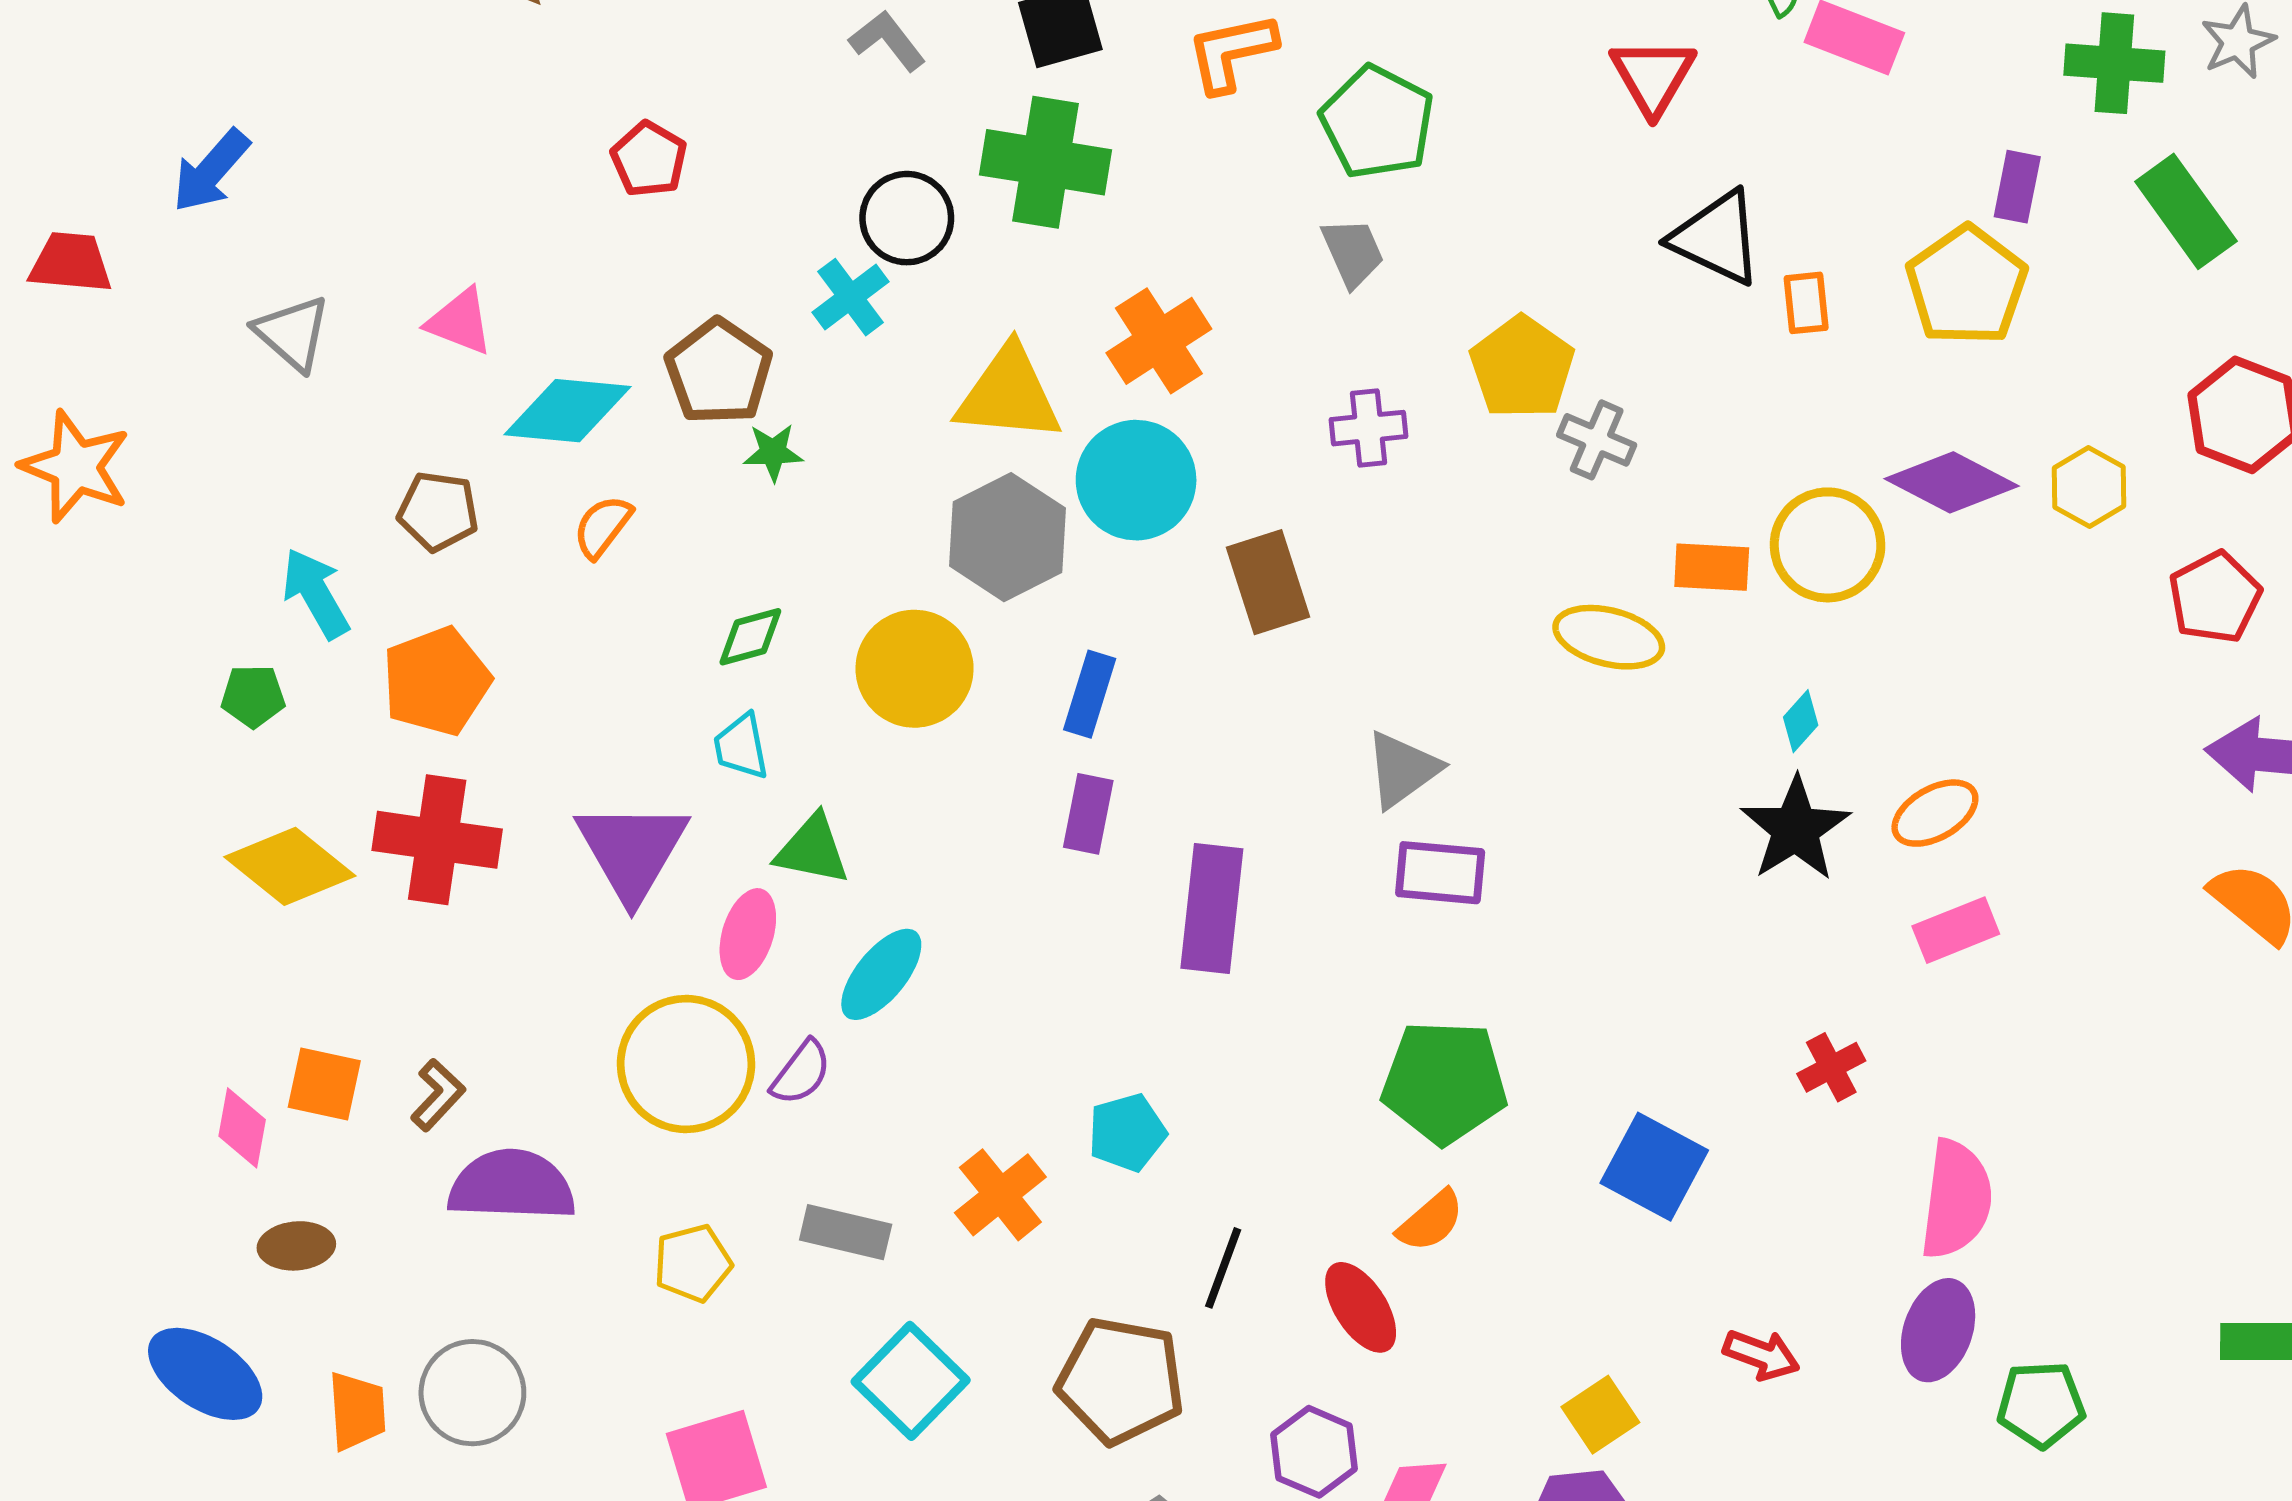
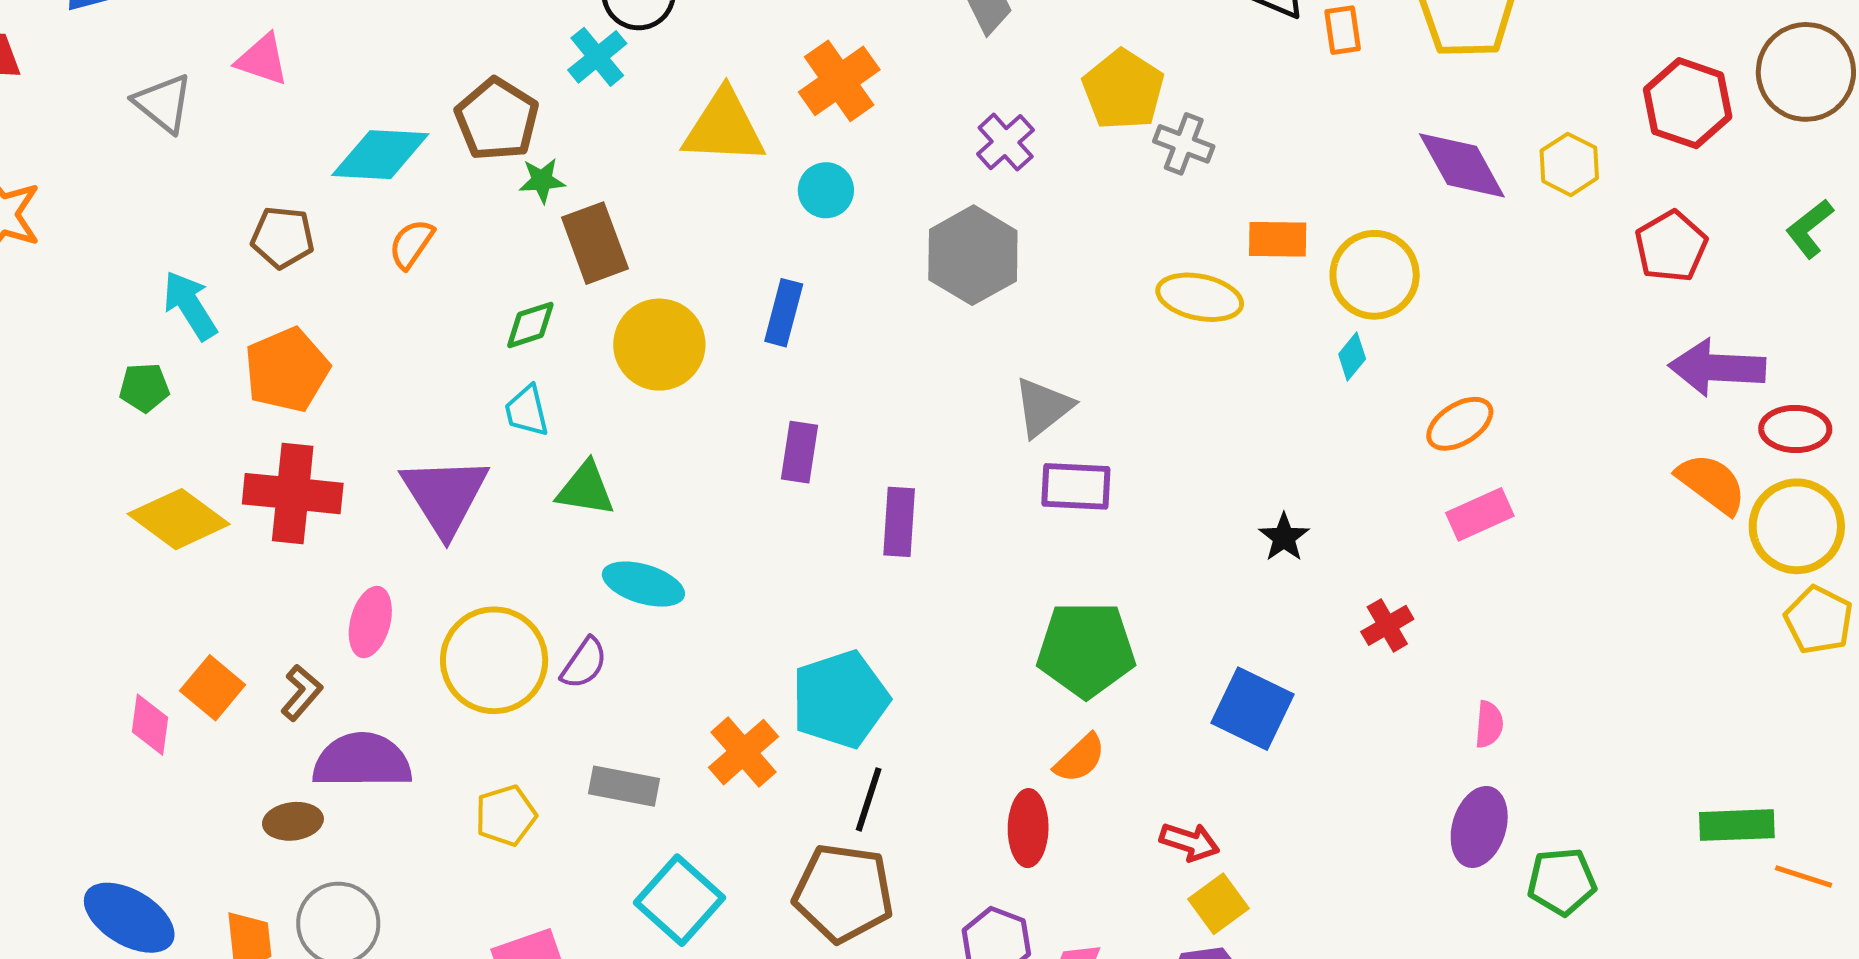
pink triangle: (460, 322) -> (262, 60), moved
purple cross: (1369, 428) -> (1006, 142), turned -34
cyan circle: (1136, 480) -> (826, 190), size x0.6
purple diamond: (1952, 482) -> (1462, 165), turned 36
gray hexagon: (1007, 537) -> (973, 255), moved
yellow circle: (1828, 545) -> (1375, 275), moved
brown rectangle: (1268, 582) -> (595, 243), moved
blue rectangle: (1090, 694) -> (784, 313), moved
black star: (1795, 829) -> (1284, 537), moved, size x0.6
purple rectangle: (1212, 908) -> (899, 522), size x0.7
pink ellipse: (748, 934) -> (370, 622), moved
cyan ellipse: (881, 974) -> (643, 584), turned 70
orange square: (324, 1084) -> (213, 688), turned 30
cyan pentagon: (1127, 1133) -> (840, 699), size x1.6
pink semicircle: (1956, 1199) -> (1489, 724), size x0.5
brown ellipse: (296, 1246) -> (293, 821), moved
black line: (1223, 1268) -> (869, 799), moved
red ellipse: (1361, 1307) -> (1028, 828), turned 36
red arrow: (1761, 1355) -> (1190, 842), moved

